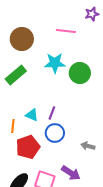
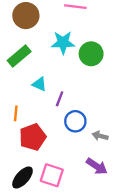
cyan triangle: (32, 115) -> (39, 84), moved
blue circle: (55, 133) -> (75, 121), moved
purple arrow: (71, 173) -> (97, 166), moved

